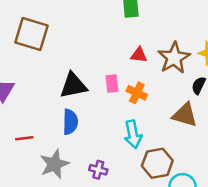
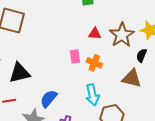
black triangle: (73, 85) -> (20, 73), moved
blue semicircle: (70, 122) -> (49, 99), moved, turned -138

